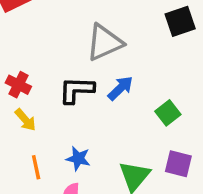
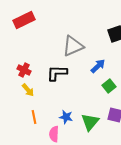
blue arrow: (120, 88) -> (98, 66), moved
blue star: (78, 159) -> (66, 117), moved

